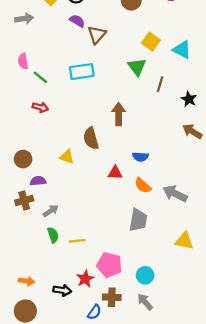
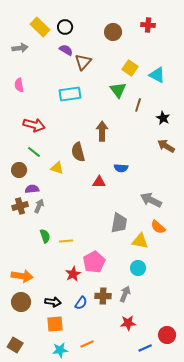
green line: (40, 77) -> (34, 152), moved
red arrow: (40, 107) -> (34, 125), size x1.5
orange semicircle: (143, 186) -> (158, 227), moved
gray arrow: (51, 211) -> (39, 206), moved, turned -32
yellow triangle: (184, 241) -> (140, 241), moved
pink pentagon: (109, 265) -> (94, 262), turned 30
cyan circle: (145, 275) -> (138, 268), moved
orange arrow: (26, 281) -> (22, 276), size x1.5
black arrow: (62, 290) -> (53, 302), moved
brown cross: (112, 297) -> (103, 296), moved
gray arrow: (145, 302) -> (125, 294), turned 63

